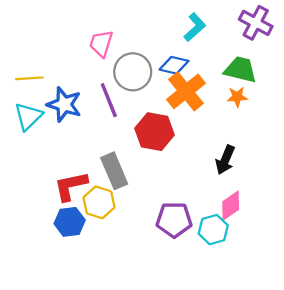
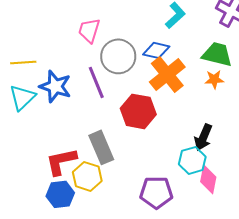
pink diamond: (231, 206) -> (208, 179), turned -44
cyan hexagon: (213, 230) -> (192, 160), moved

